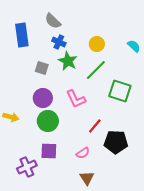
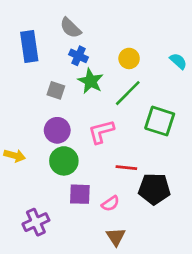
pink L-shape: (76, 99) -> (101, 132), turned 100
red line: (95, 126) -> (126, 168), turned 56
purple square: (49, 151) -> (80, 194), moved

